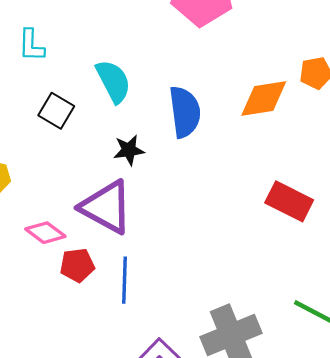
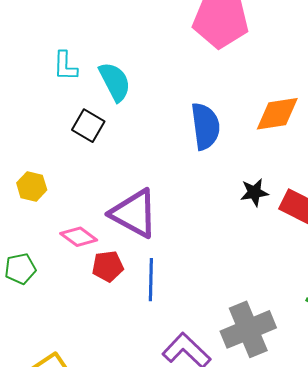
cyan semicircle: (113, 81) -> (115, 82), moved
black star: (129, 150) -> (254, 192), moved

